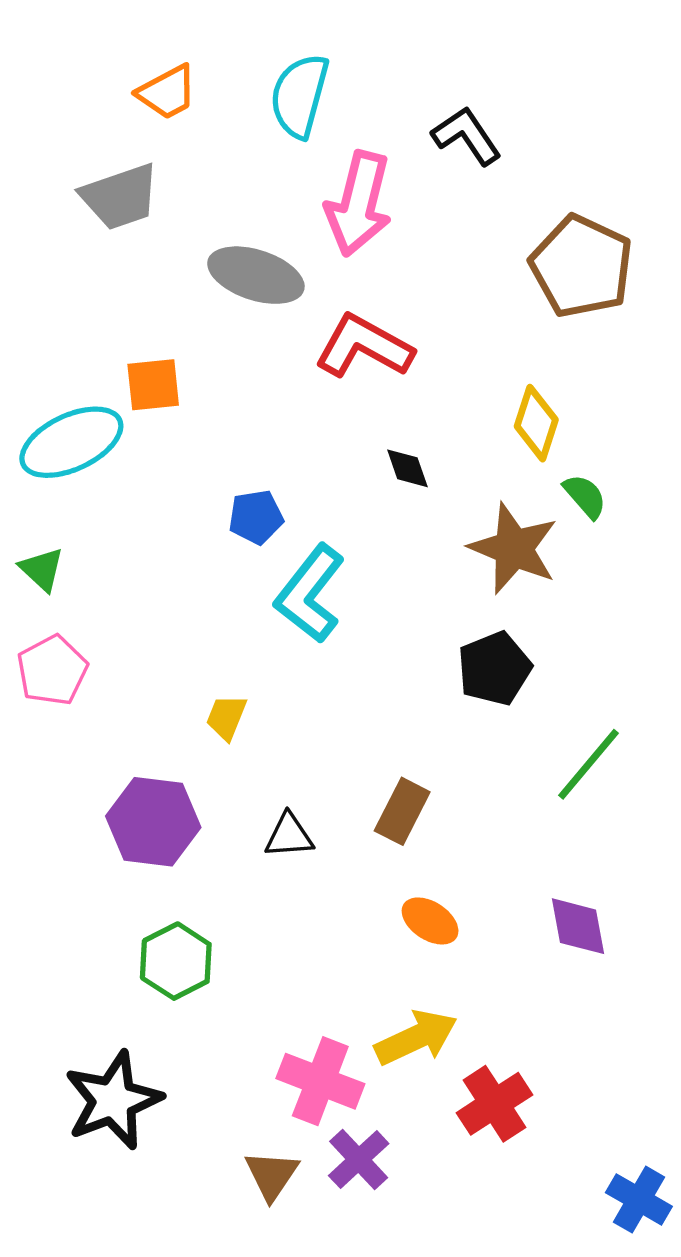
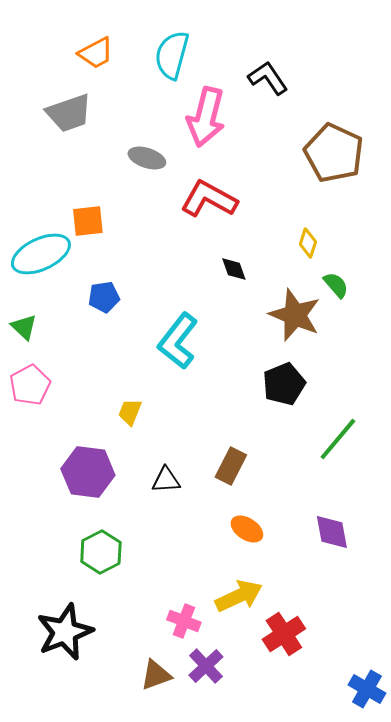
gray ellipse: (256, 275) -> (147, 158), size x0.7
yellow diamond: (536, 423) -> (308, 243), size x0.7
blue pentagon: (256, 517) -> (104, 297), moved
pink cross: (320, 1081) -> (184, 621), size x0.7
brown triangle: (272, 1175) -> (156, 675), turned 36

